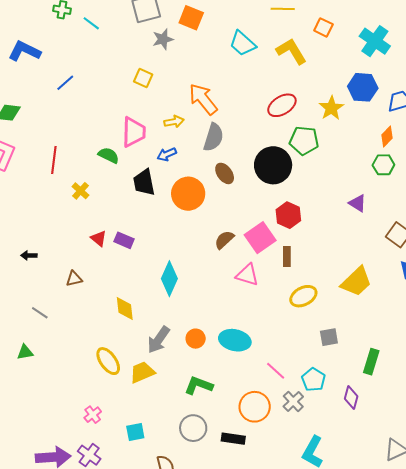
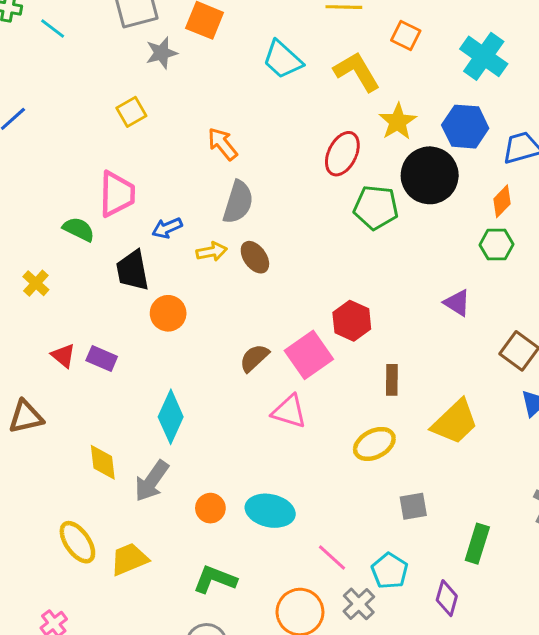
yellow square: (143, 78) -> (131, 112), turned 36
orange arrow: (203, 99) -> (223, 144), size x0.7
red ellipse: (282, 105) -> (342, 154), turned -32
yellow star: (331, 108) -> (398, 122), moved
yellow arrow: (174, 122) -> (212, 252), moved
black circle: (273, 165) -> (430, 175), moved
orange circle: (188, 194) -> (168, 313), moved, size x0.7
brown rectangle: (287, 256) -> (392, 380), moved
brown triangle: (74, 279) -> (26, 417), size x1.4
gray arrow: (159, 340) -> (152, 481), moved

